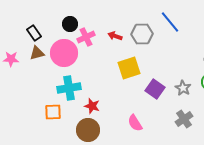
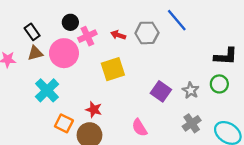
yellow square: (129, 68) -> (113, 69), moved
cyan cross: (69, 88) -> (47, 90), moved, turned -35
orange square: (53, 112) -> (64, 123), moved, turned 30

